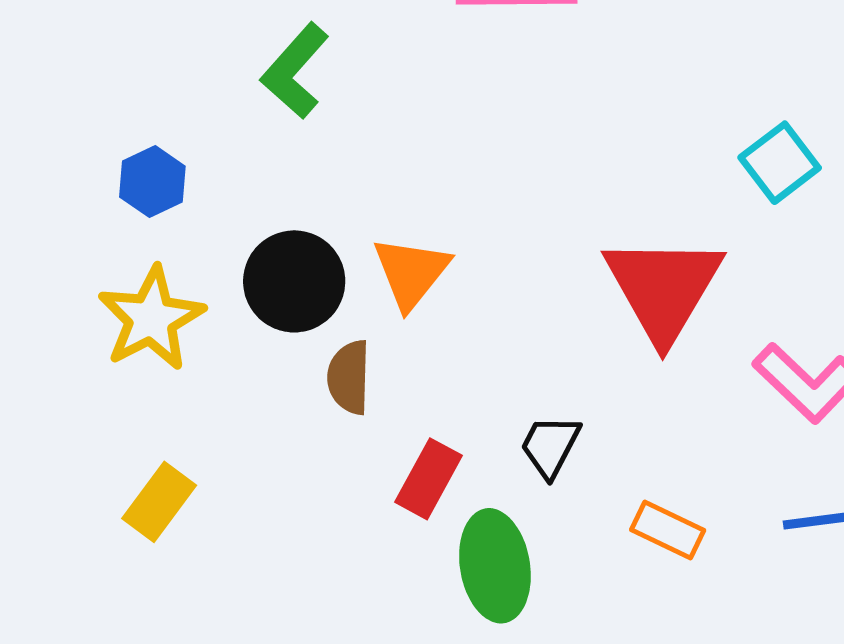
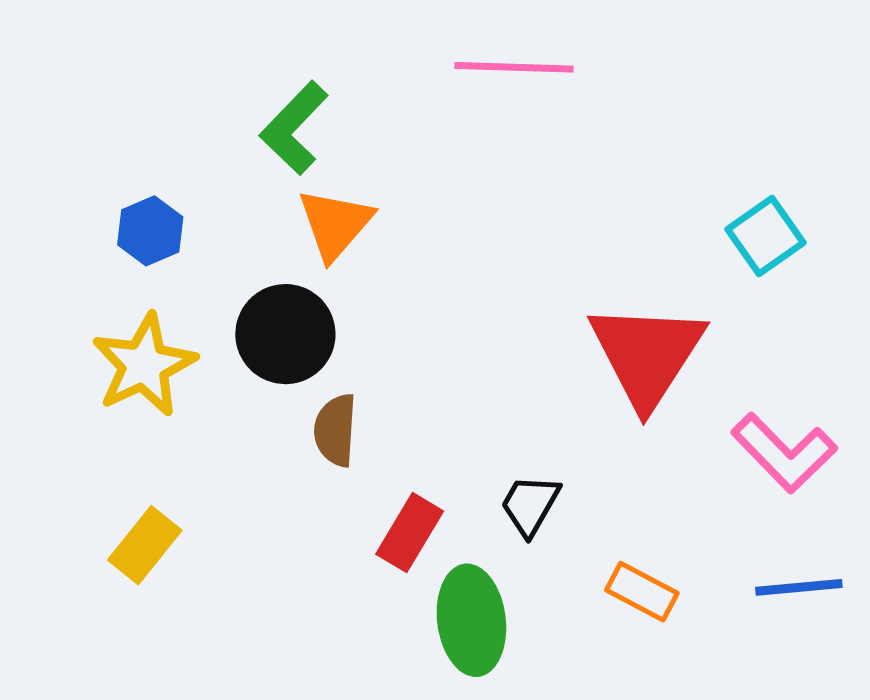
orange triangle: (411, 272) -> (335, 224), moved

